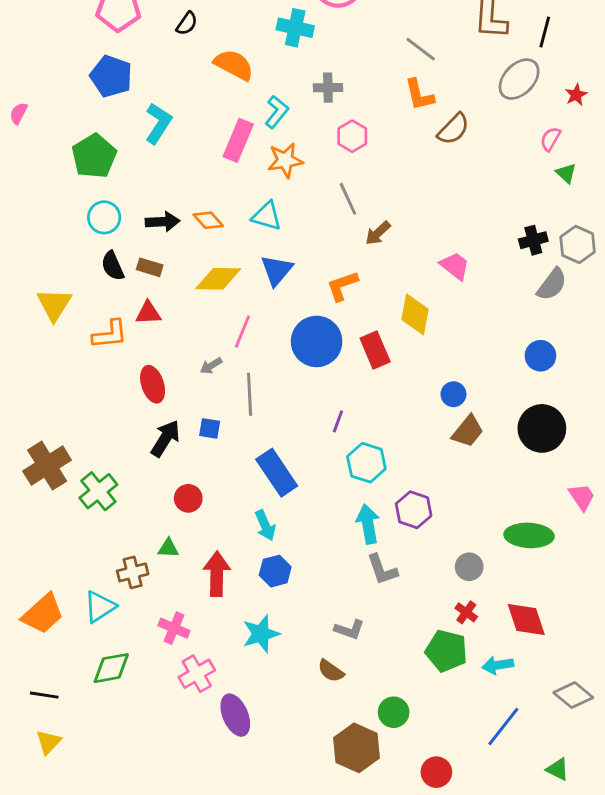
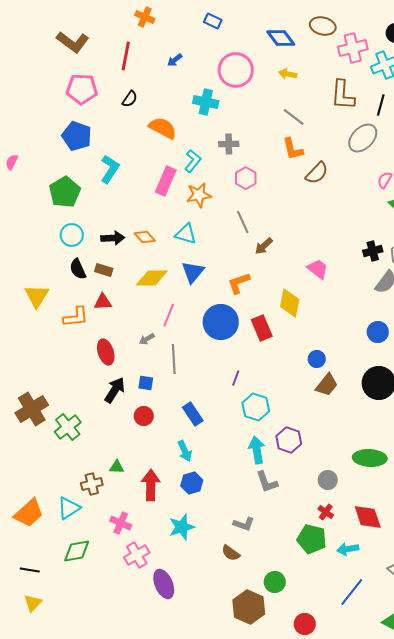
blue rectangle: (277, 473) -> (193, 414), size x0.7
red circle: (188, 498) -> (144, 416), moved

